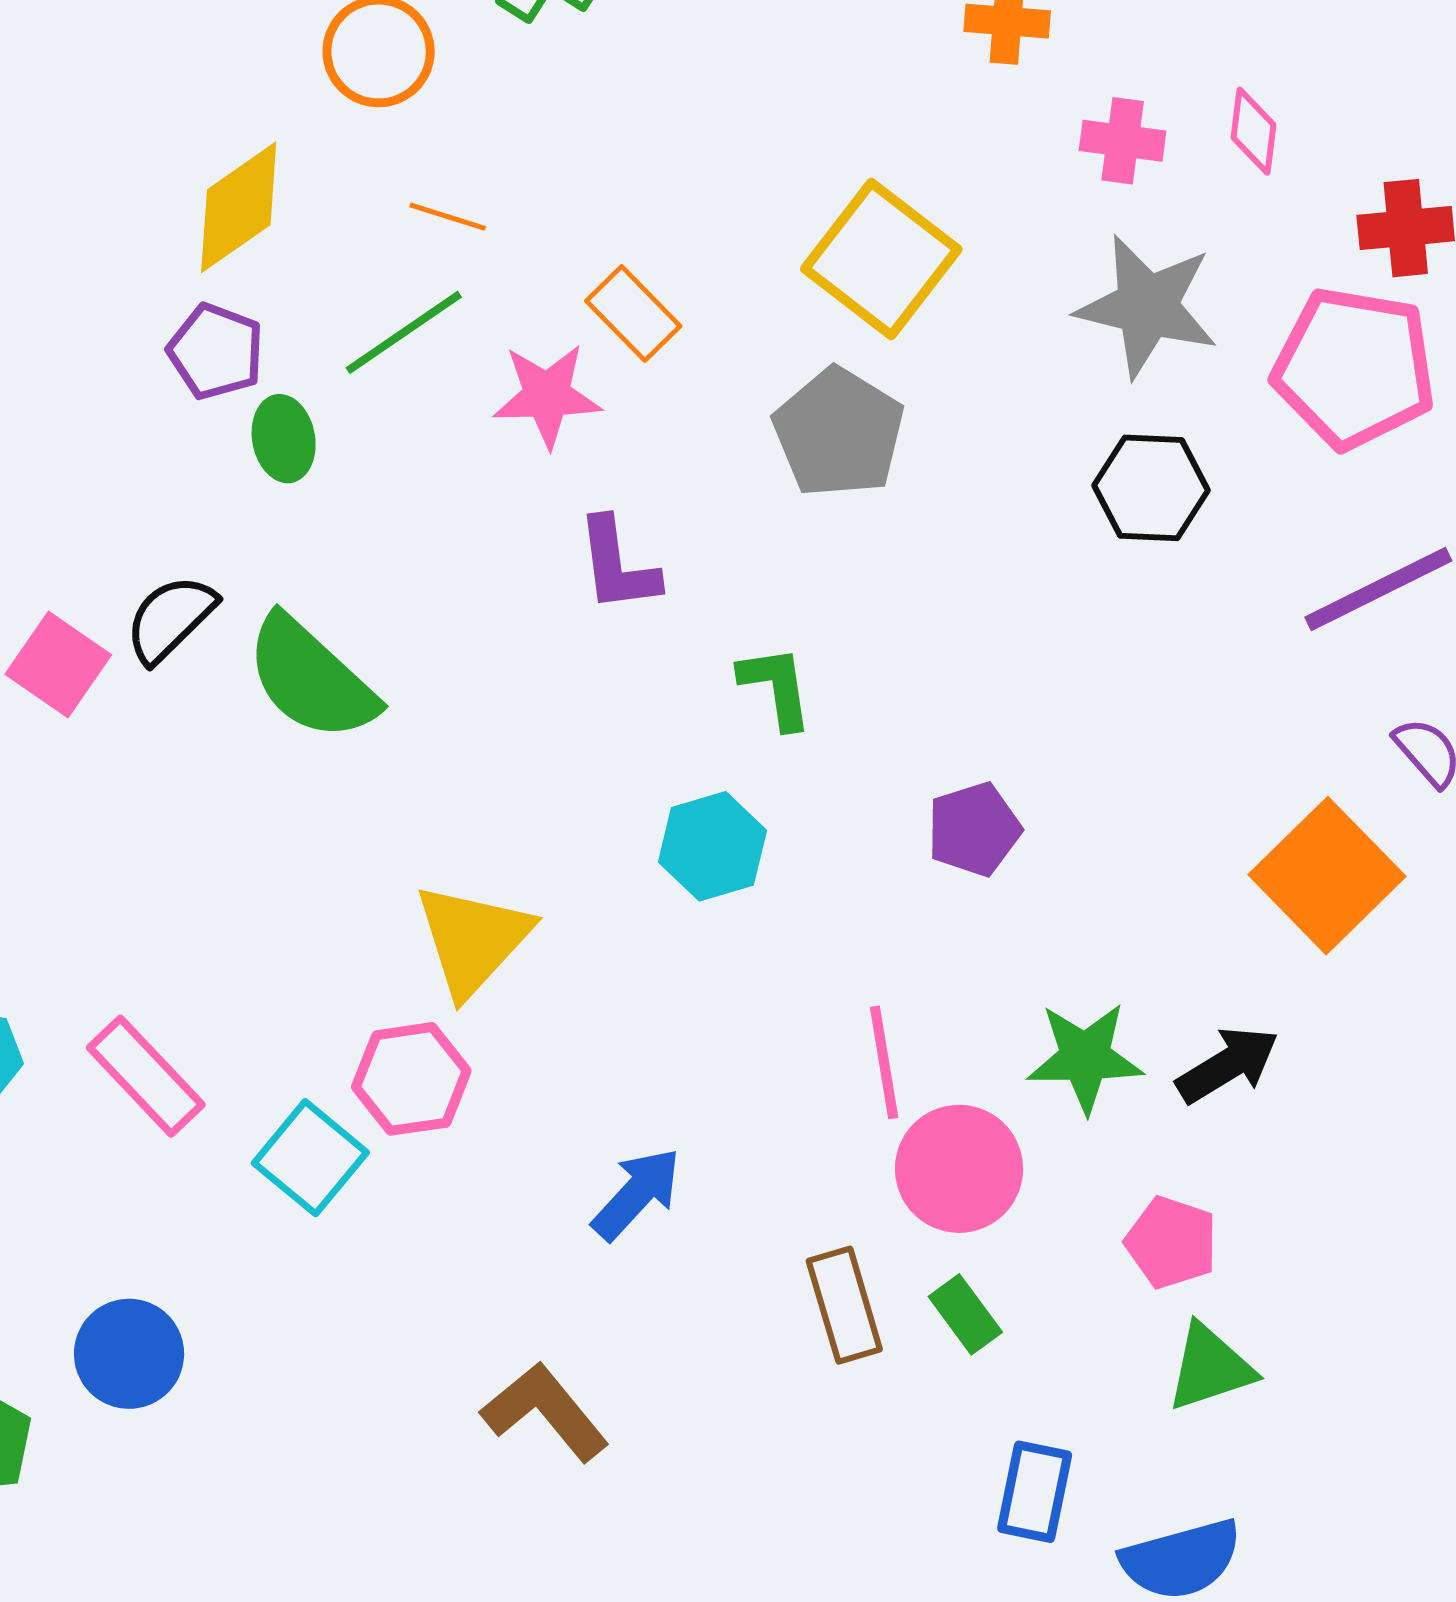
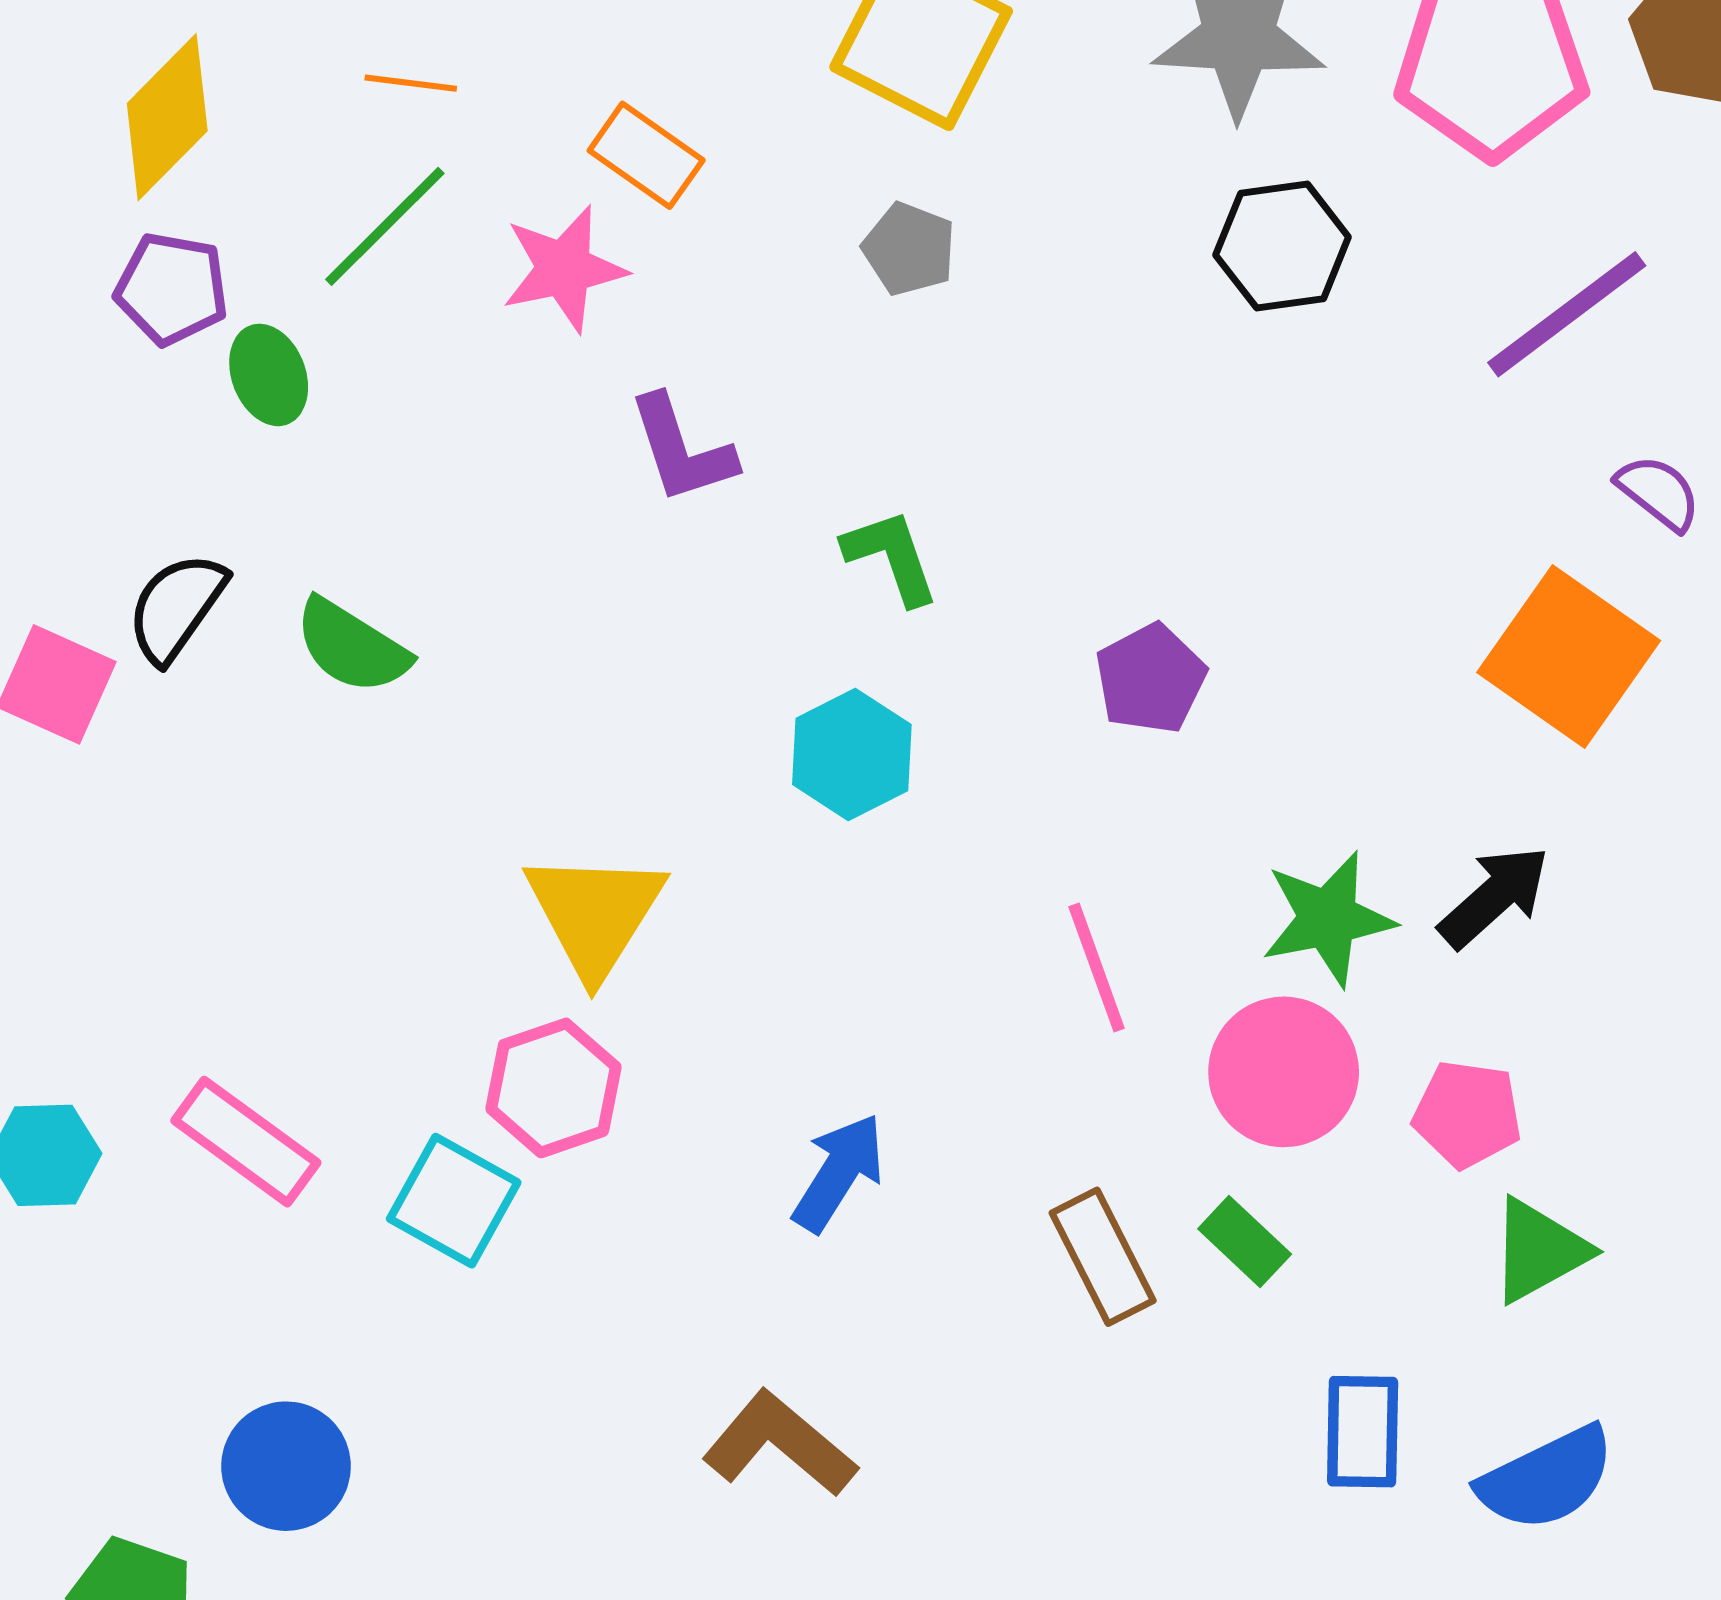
gray pentagon: (839, 433) -> (909, 249), size x0.6
green semicircle: (311, 678) -> (352, 646), size x0.7
pink circle: (959, 1169) -> (1284, 1072), moved

